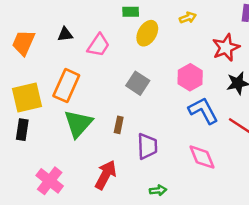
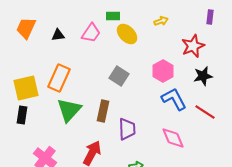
yellow ellipse: (147, 33) -> (127, 34), turned -75
orange trapezoid: (23, 43) -> (26, 28), moved
pink trapezoid: (98, 45) -> (91, 33), moved
brown rectangle: (119, 125) -> (103, 111), size x1.5

